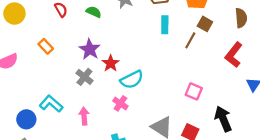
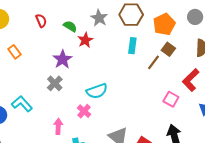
orange rectangle: (46, 46) -> (14, 52), moved
red star: (111, 63) -> (85, 40), moved
pink square: (194, 91) -> (171, 99), moved
pink arrow: (84, 116) -> (58, 126), moved

